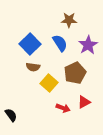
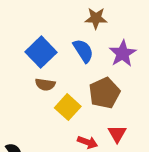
red triangle: (84, 102) -> (117, 134), turned -32

